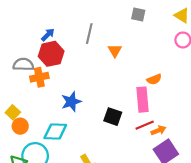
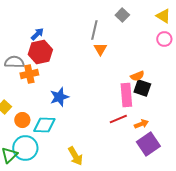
gray square: (138, 14) -> (122, 15), turned 32
gray line: (89, 34) -> (94, 30), moved
black square: (113, 117) -> (142, 88), moved
red line: (145, 125) -> (118, 119), moved
orange circle: (20, 126) -> (22, 120), moved

